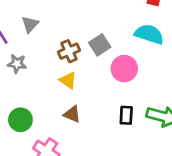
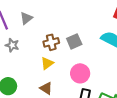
pink circle: (124, 69) -> (80, 73), moved
yellow triangle: (68, 80) -> (47, 63), turned 40

